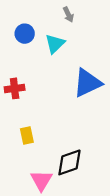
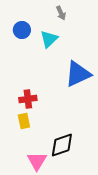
red cross: (15, 88) -> (28, 99), moved

